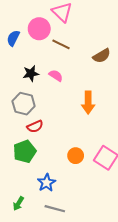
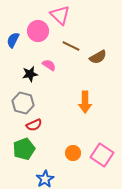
brown line: (61, 44) -> (71, 46), moved
pink semicircle: (56, 76) -> (49, 65), moved

